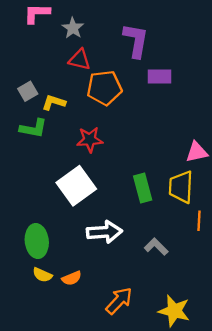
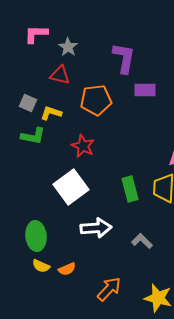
red triangle: (80, 60) -> (60, 75), moved
gray square: (28, 91) -> (28, 103), turned -36
red star: (90, 140) -> (83, 146), turned 30

